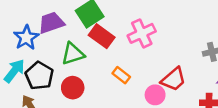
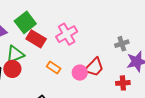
red circle: (73, 88) -> (12, 69), moved
pink circle: (155, 95) -> (80, 73), moved

